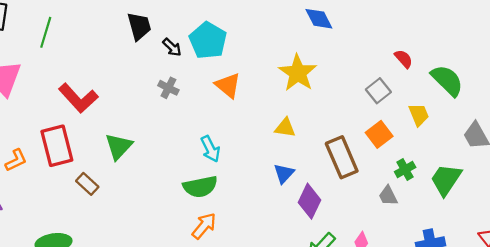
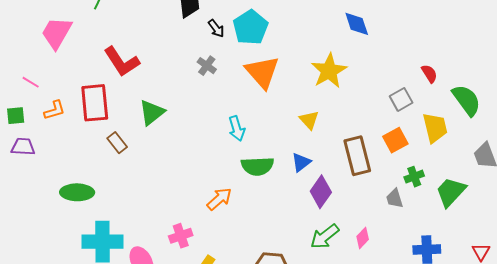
orange triangle: (228, 85) -> (262, 72), size x1.4
yellow trapezoid: (419, 115) -> (435, 128), size x1.4
yellow triangle: (285, 128) -> (309, 120), turned 30
green semicircle: (200, 187) -> (257, 166), moved

